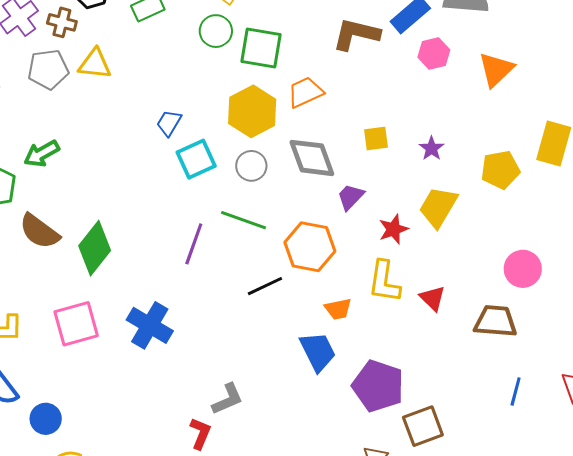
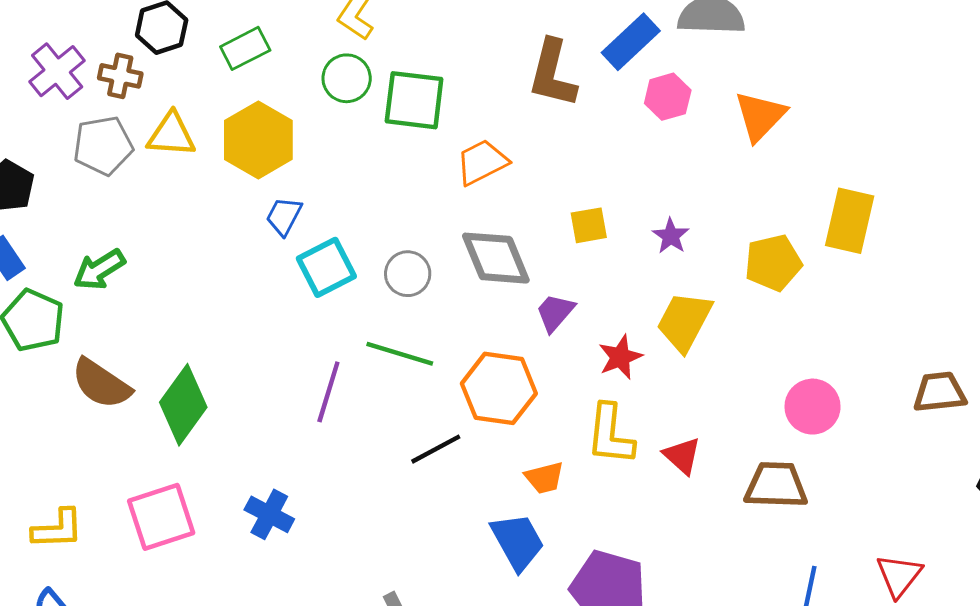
brown L-shape: (356, 34) -> (553, 74), turned -87
yellow hexagon: (252, 111) -> (258, 140), moved
blue cross: (150, 325) -> (269, 514), size x0.7

